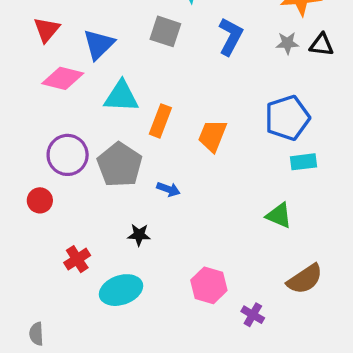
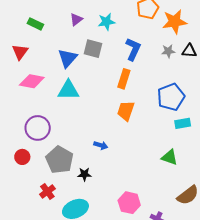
blue triangle: (99, 44) -> (68, 58), moved
orange rectangle: (160, 121) -> (124, 79), moved
gray pentagon: (120, 165) -> (60, 160), moved

